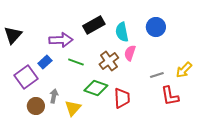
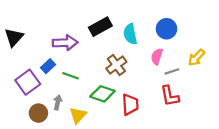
pink semicircle: (130, 53) -> (157, 56), moved
green line: (76, 62) -> (70, 76), moved
yellow arrow: (184, 70) -> (196, 58), moved
gray line: (157, 75) -> (172, 71), moved
red L-shape: (170, 96) -> (170, 96), moved

